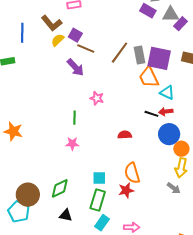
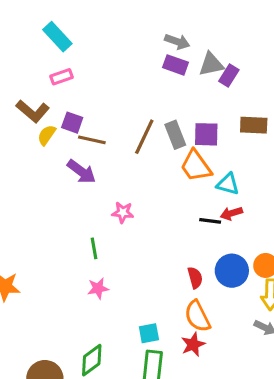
purple square: (159, 58) -> (206, 134), size x0.7
blue circle: (169, 134) -> (232, 271), moved
red semicircle: (125, 135) -> (195, 278), moved, turned 88

